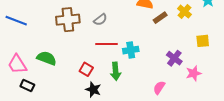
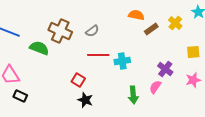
brown cross: (68, 20) -> (60, 31), turned 30
green semicircle: (47, 58) -> (39, 48), moved
green arrow: (116, 71) -> (133, 95), moved
pink star: (194, 73) -> (193, 80), moved
pink semicircle: (159, 88) -> (155, 87), moved

